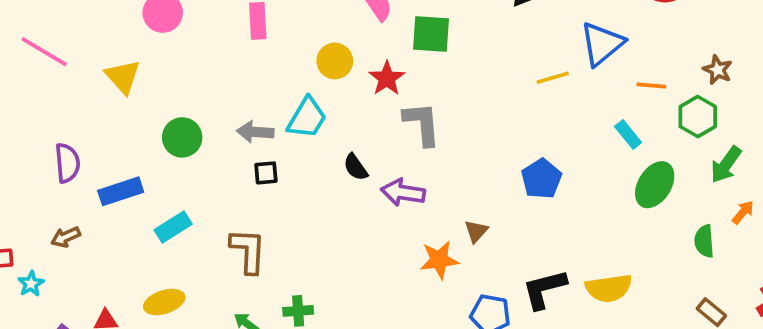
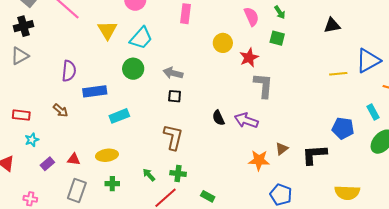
green square: (431, 34) -> (277, 38), size x0.7
cyan trapezoid: (307, 118) -> (141, 38), moved
black semicircle: (356, 167) -> (218, 118), moved
blue pentagon: (541, 179) -> (343, 128), moved, turned 30
brown arrow: (66, 237) -> (61, 110), turned -126
brown L-shape: (248, 251) -> (173, 137), moved
cyan star: (31, 284) -> (32, 140), moved
black L-shape: (544, 289) -> (314, 155), moved

